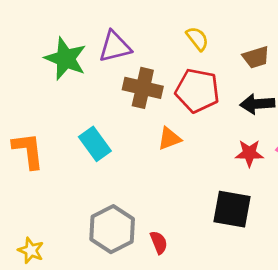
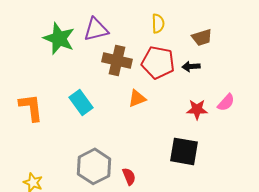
yellow semicircle: (197, 39) -> (158, 23), turned 36
black arrow: (257, 104) -> (191, 66), moved, size x0.7

